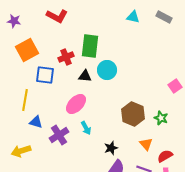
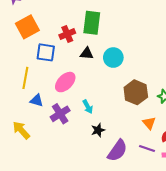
cyan circle: (107, 70) -> (113, 58), moved
pink ellipse: (76, 104) -> (65, 82), moved
black star: (111, 148) -> (98, 130), moved
yellow arrow: (21, 151) -> (21, 130), turned 66

